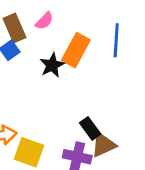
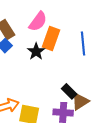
pink semicircle: (44, 21) -> (38, 21), moved, size x1.5
blue line: (116, 40) -> (83, 43), moved

